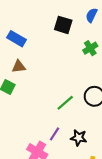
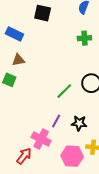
black square: (63, 25) -> (43, 13), moved
green cross: (90, 48) -> (84, 38), turned 32

